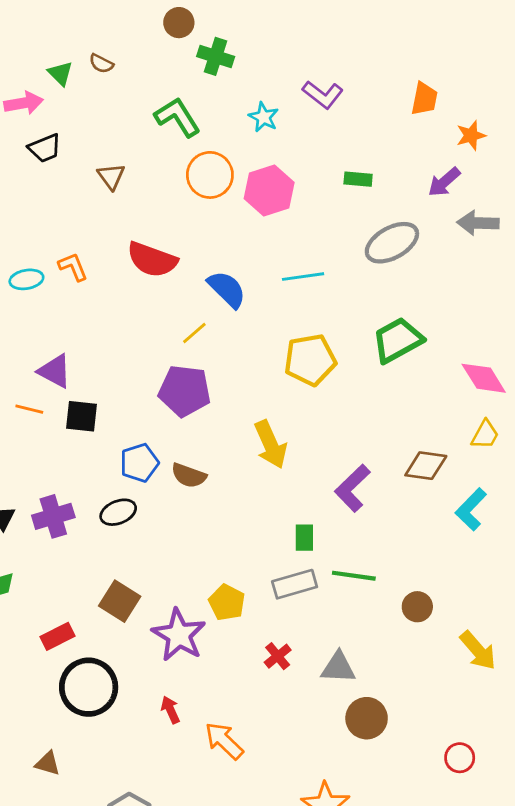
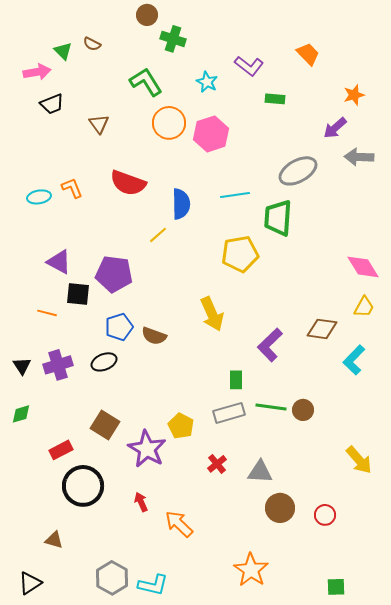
orange trapezoid: (424, 99) -> (308, 54), moved, turned -55
green rectangle: (358, 179) -> (275, 99), moved
blue semicircle: (227, 289) -> (181, 204), turned 44
green trapezoid: (398, 340) -> (278, 218), moved, turned -57
purple pentagon: (185, 391) -> (114, 274), moved
orange line: (29, 409) -> (47, 313), moved
brown circle: (417, 607) -> (303, 410), moved
red circle: (460, 758) -> (325, 515), moved

